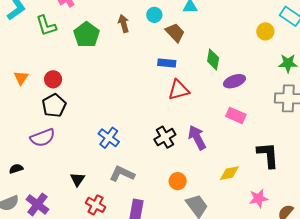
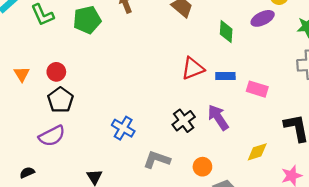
green pentagon: (87, 35) -> (87, 20), turned 30
blue rectangle: (167, 63) -> (225, 76), moved
purple ellipse: (234, 81) -> (263, 18), moved
gray L-shape: (122, 174) -> (157, 160), moved

